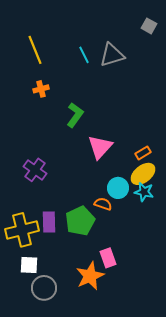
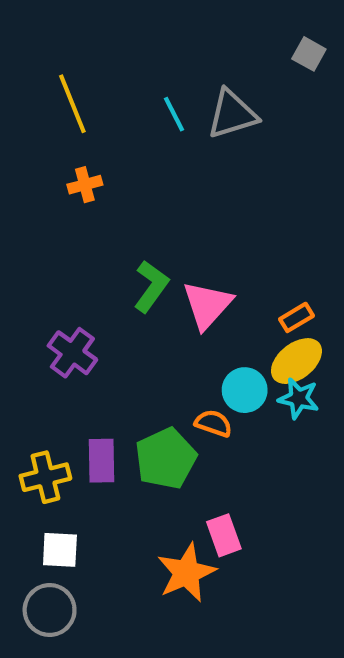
green L-shape: (75, 115) -> (151, 286), moved
yellow cross: (22, 230) -> (45, 477), size x0.7
gray circle: (44, 288) -> (50, 610), moved

